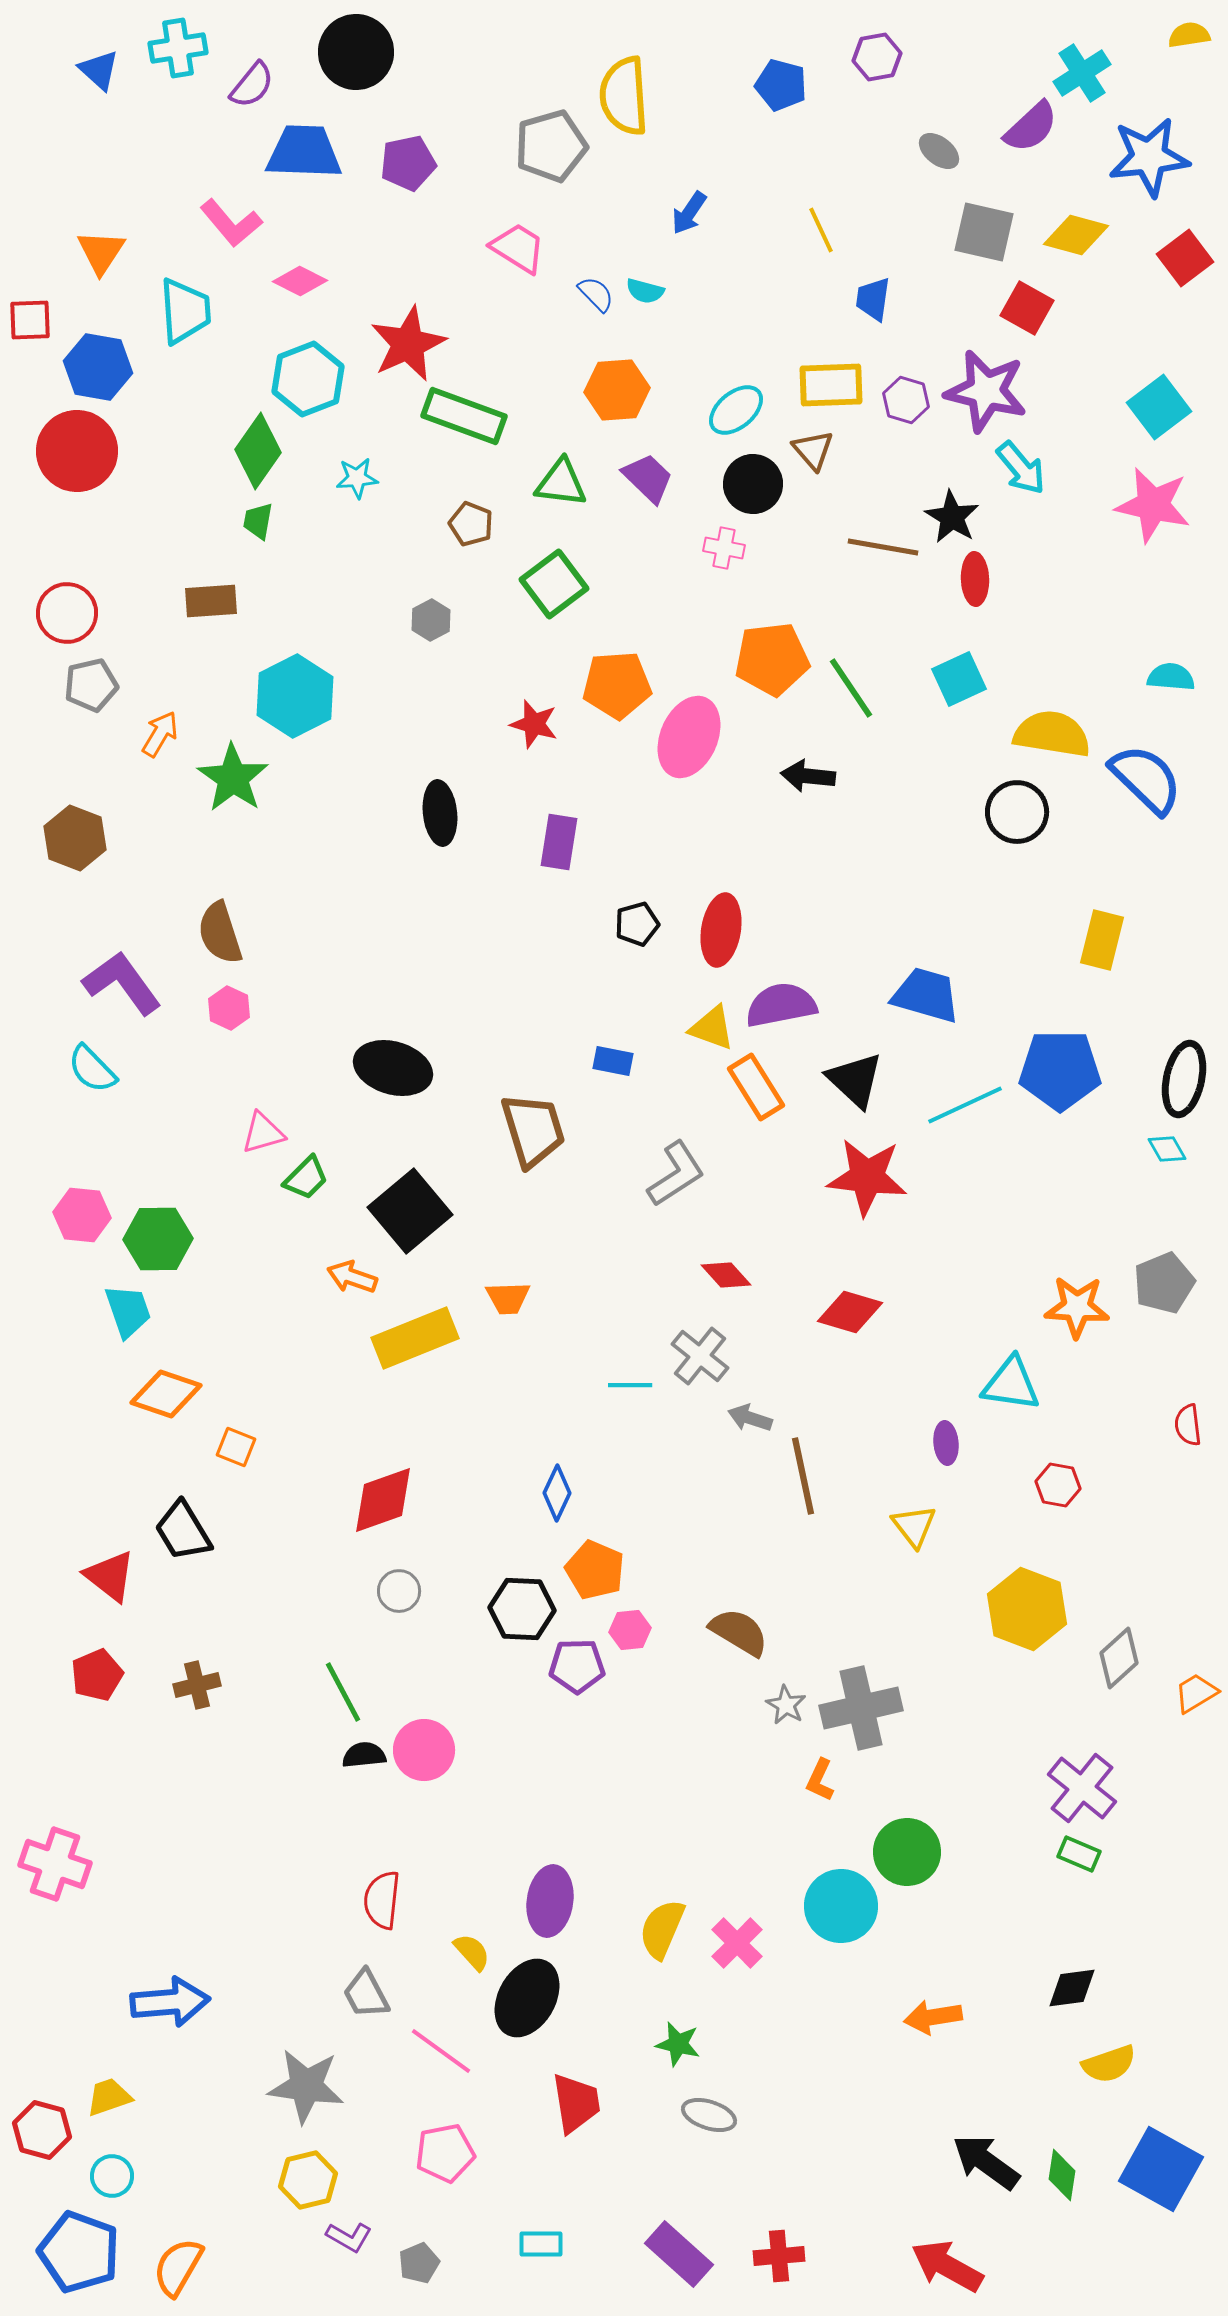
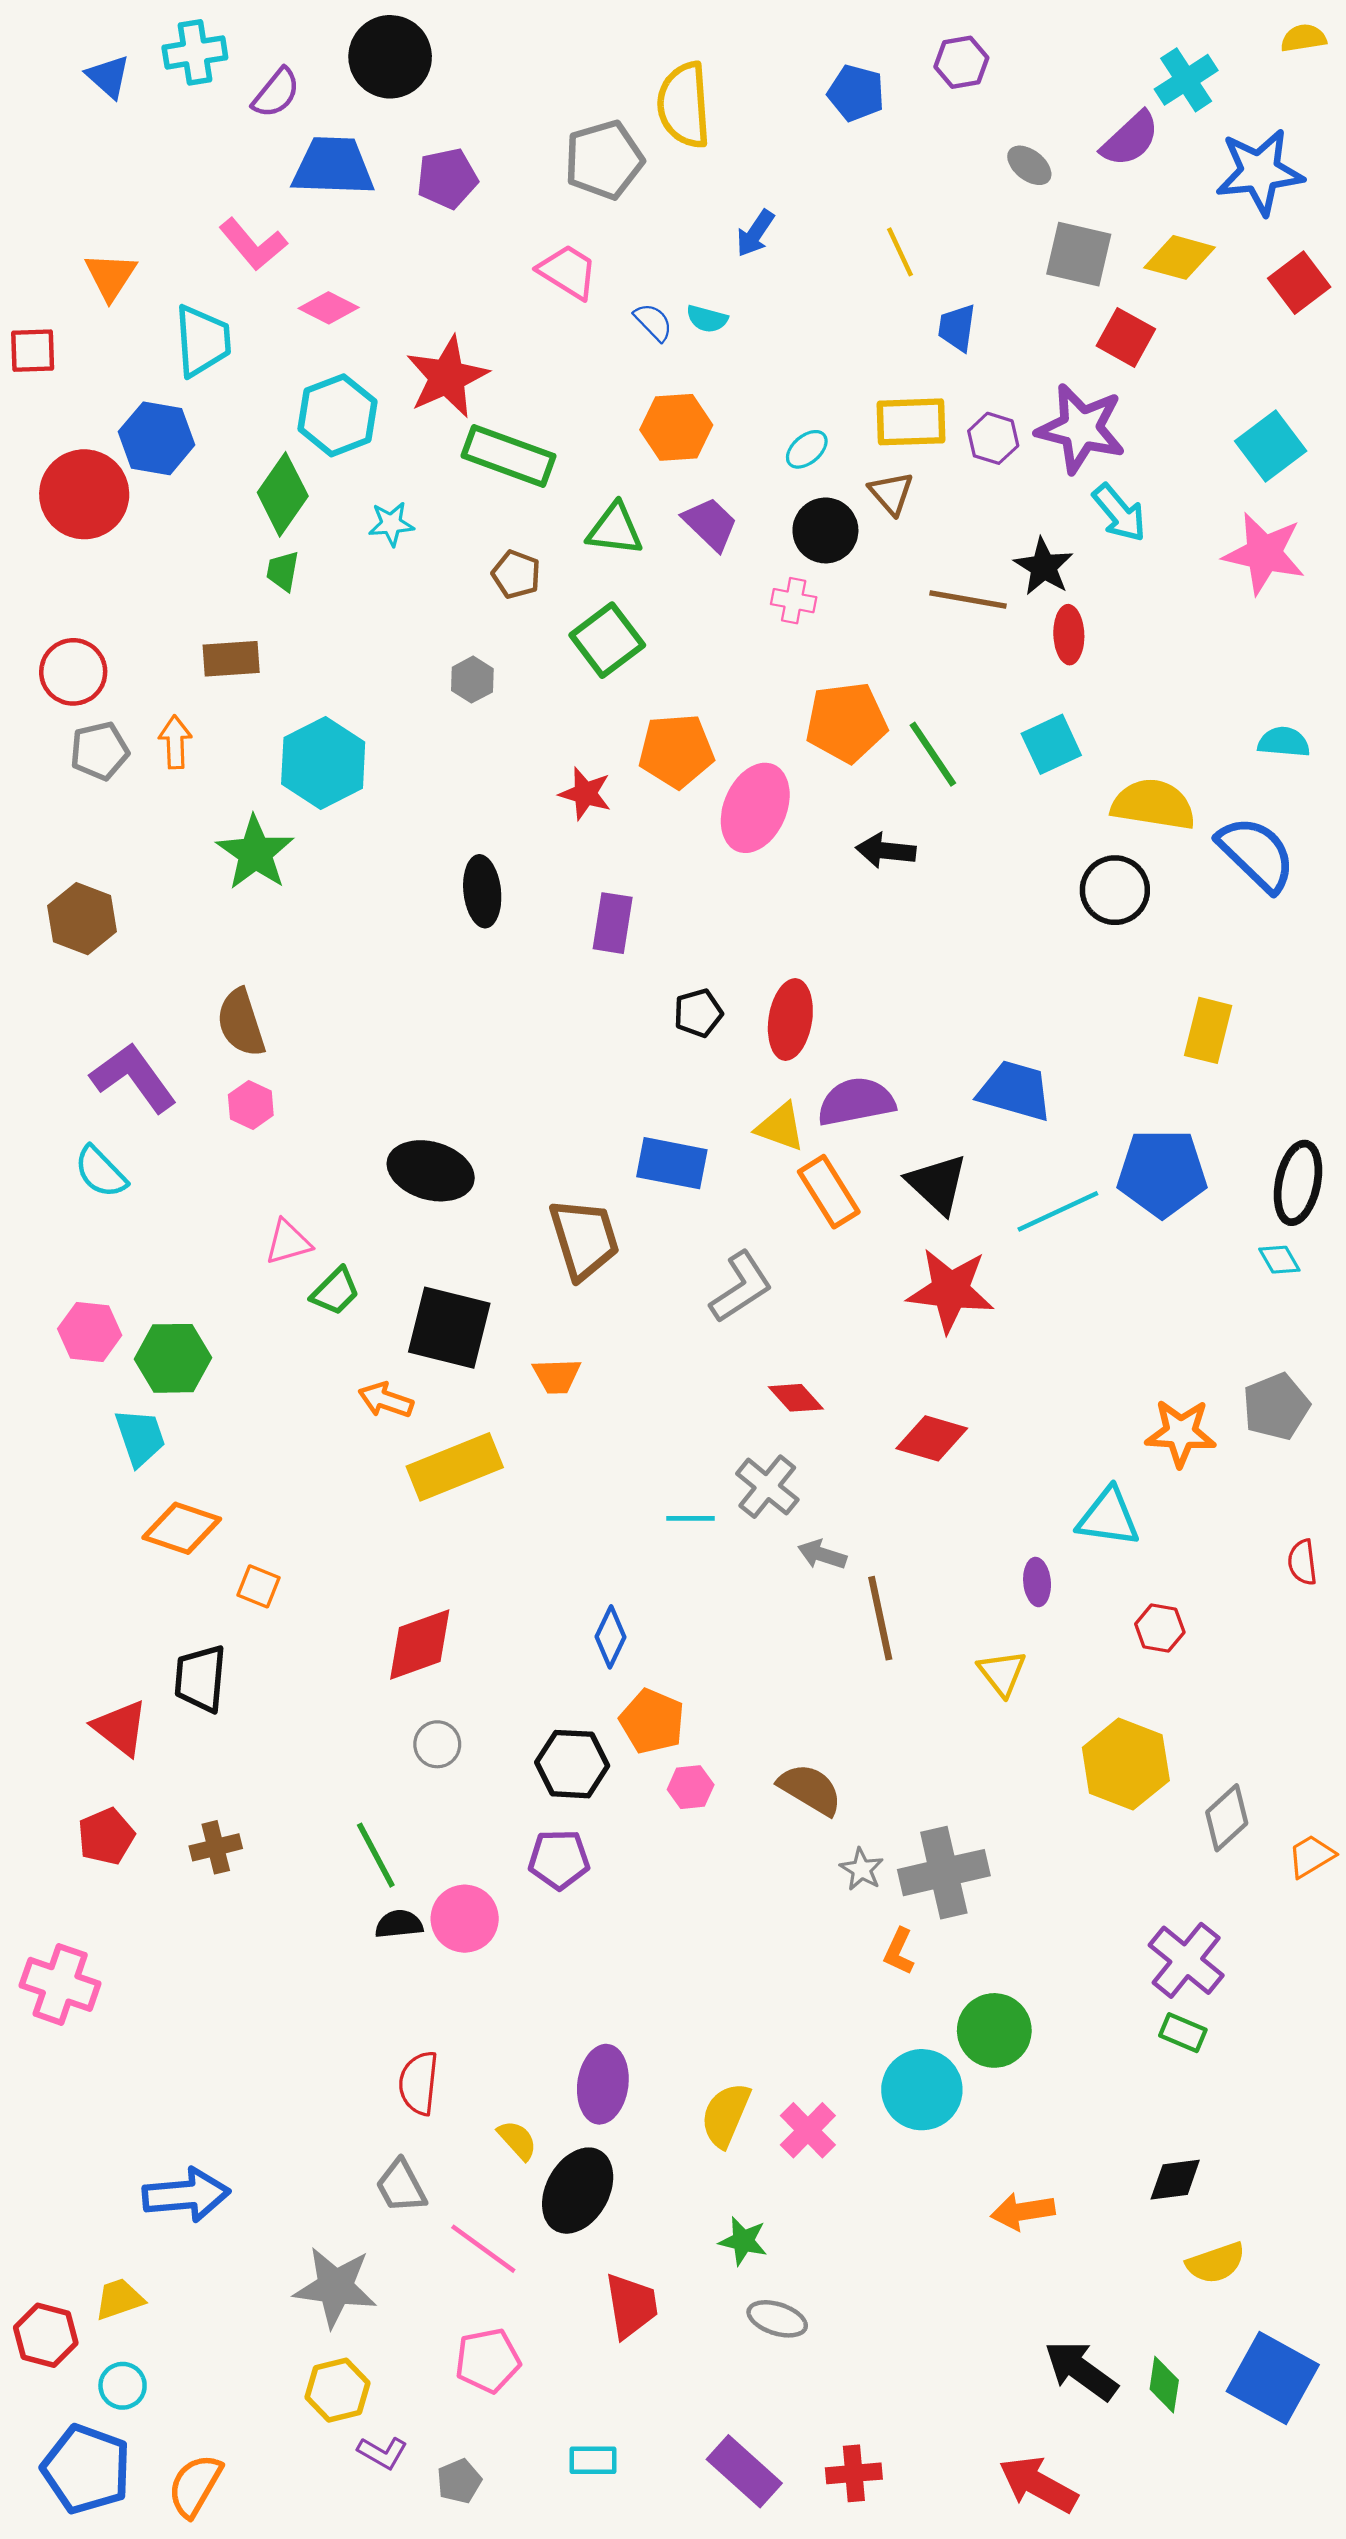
blue hexagon: (98, 367) -> (157, 438), moved
cyan ellipse: (736, 410) -> (807, 449), size x0.7
orange arrow: (160, 734) -> (175, 742), moved, turned -33
blue rectangle: (613, 1061) -> (672, 1163), size x1.6
black square: (410, 1211) -> (449, 1328), turned -36
orange trapezoid: (508, 1298) -> (557, 1376), moved
black trapezoid: (183, 1531) -> (200, 1678), turned 36
purple pentagon: (577, 1666) -> (559, 1859), moved
pink cross: (55, 1864) -> (60, 1984), moved

